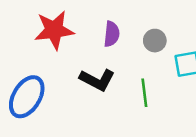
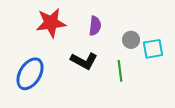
gray circle: (155, 41) -> (131, 40), moved

